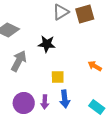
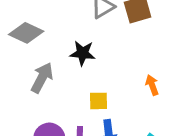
orange arrow: (95, 66) -> (152, 85), turned 40

